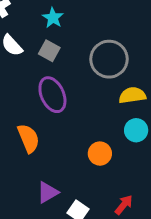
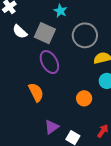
cyan star: (53, 18) -> (60, 11), moved
gray square: (49, 51) -> (45, 33), size x1.5

